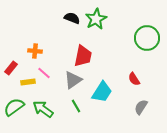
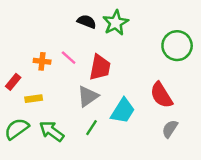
pink line: (44, 73) -> (69, 58), moved
red semicircle: (134, 79) -> (161, 95), size x1.6
green line: (76, 106) -> (91, 128), turned 64

